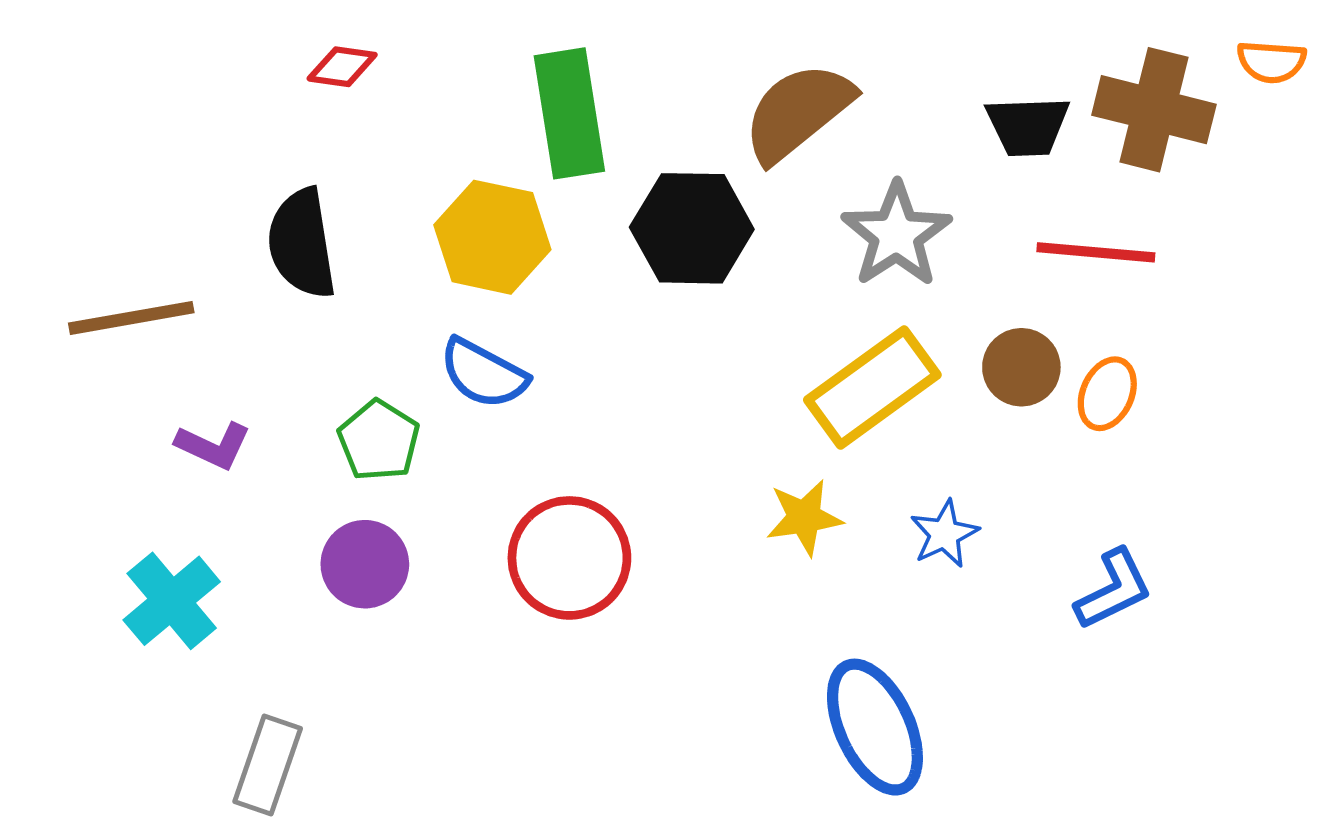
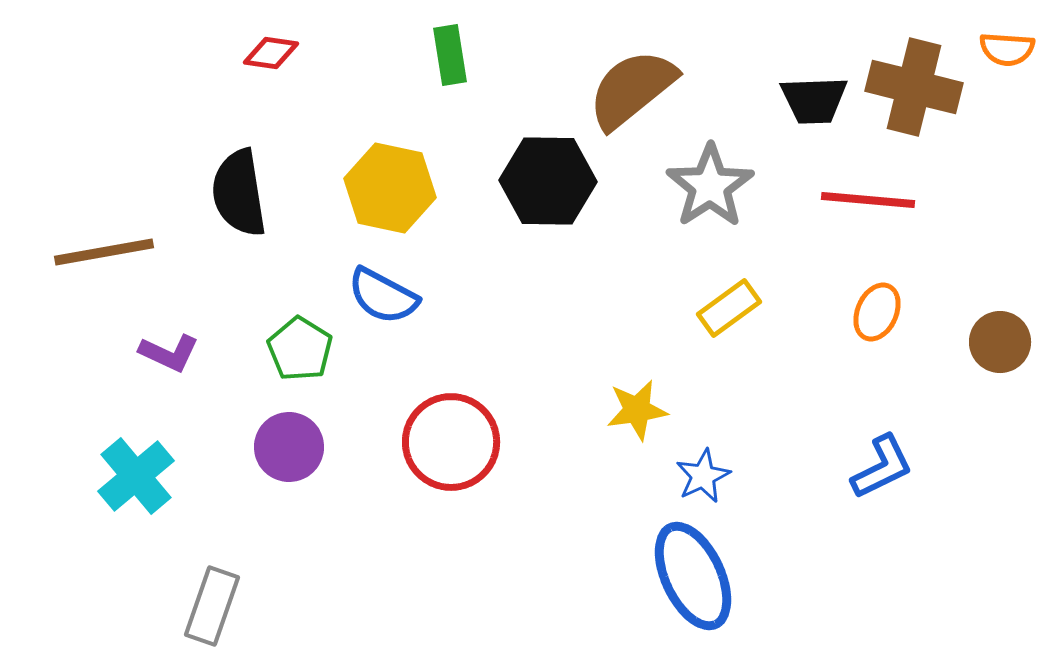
green rectangle: (569, 113) -> (450, 55), moved, size x0.6
brown circle: (1021, 367) -> (1000, 342), moved
yellow rectangle: (872, 387) -> (729, 308), moved, size x0.6
blue star: (944, 534) -> (703, 476), moved

